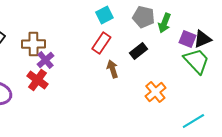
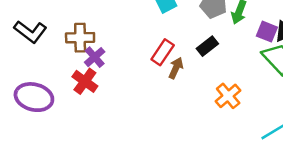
red rectangle: (101, 43) -> (163, 52), moved
brown arrow: (112, 69) -> (176, 68), turned 42

